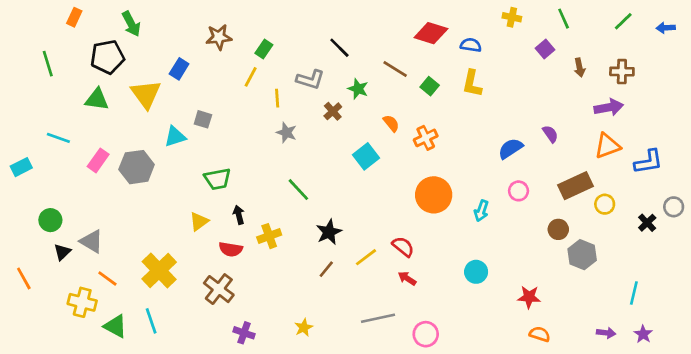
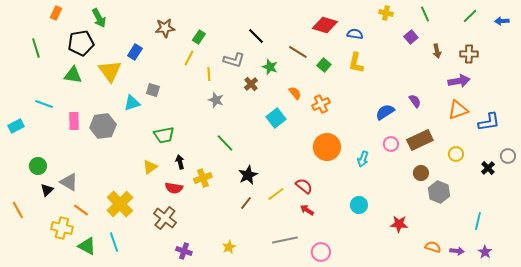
pink rectangle: (98, 160) -> (74, 121), turned -36
brown rectangle: (576, 186) -> (420, 140), moved
orange semicircle: (540, 334) -> (433, 247), moved

